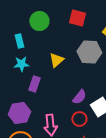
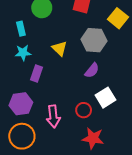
yellow triangle: (56, 60) -> (60, 48), turned -35
purple semicircle: (79, 97) -> (92, 70), moved

